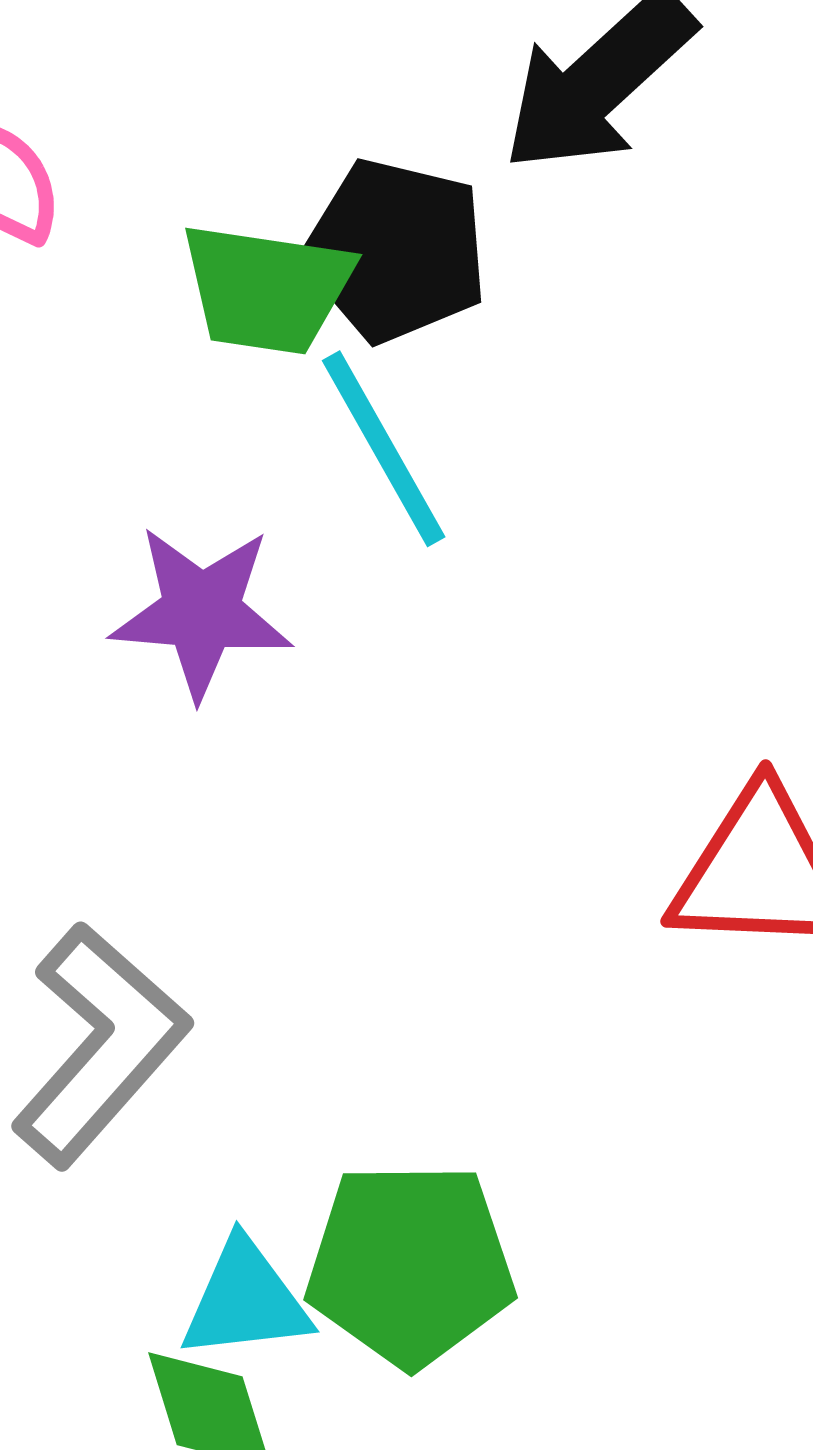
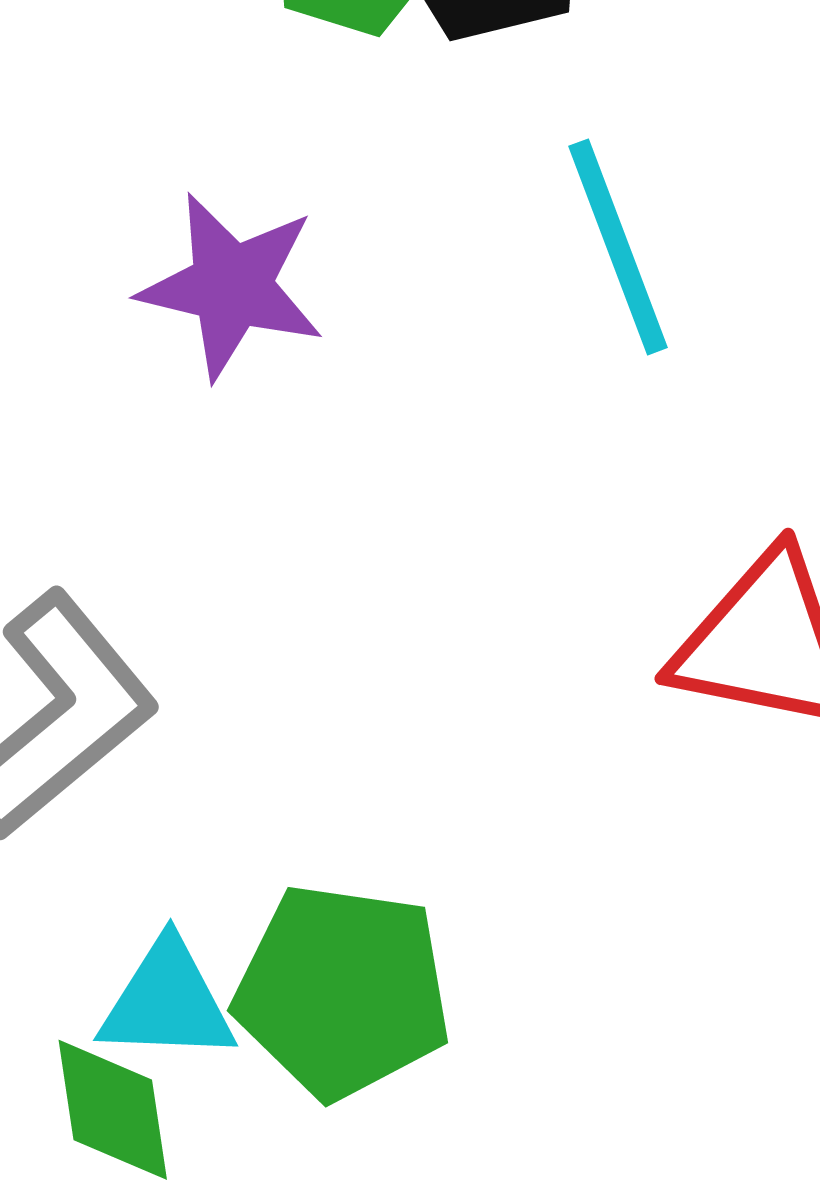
cyan line: (384, 449) -> (618, 247), moved

